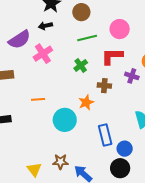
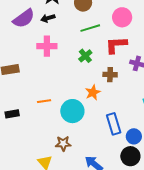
purple semicircle: (19, 40) -> (24, 18), moved
pink cross: (43, 54) -> (47, 46), turned 36
orange line: (38, 99) -> (44, 101), moved
brown star: (60, 162) -> (63, 143), moved

